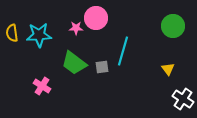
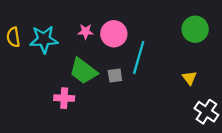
pink circle: (96, 18) -> (114, 34), moved
pink cross: (42, 86) -> (64, 98), moved, turned -30

